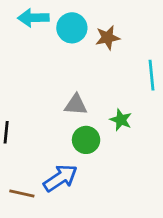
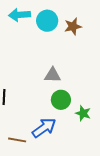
green star: (121, 120) -> (83, 113), moved

